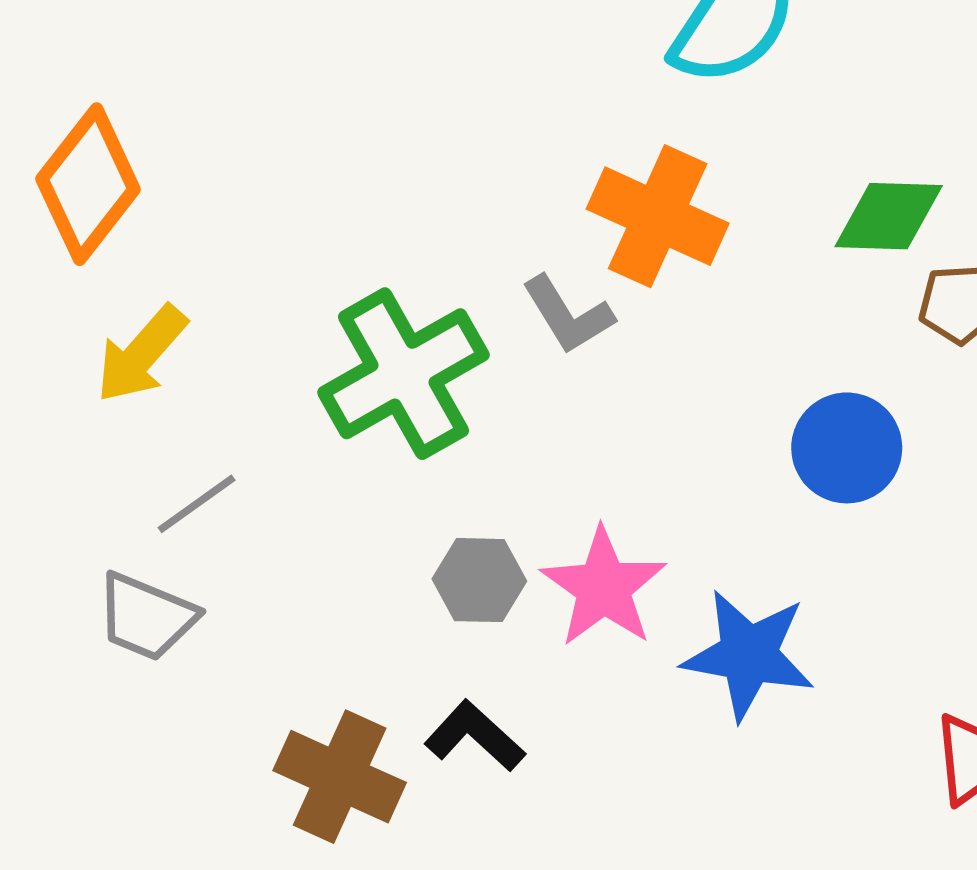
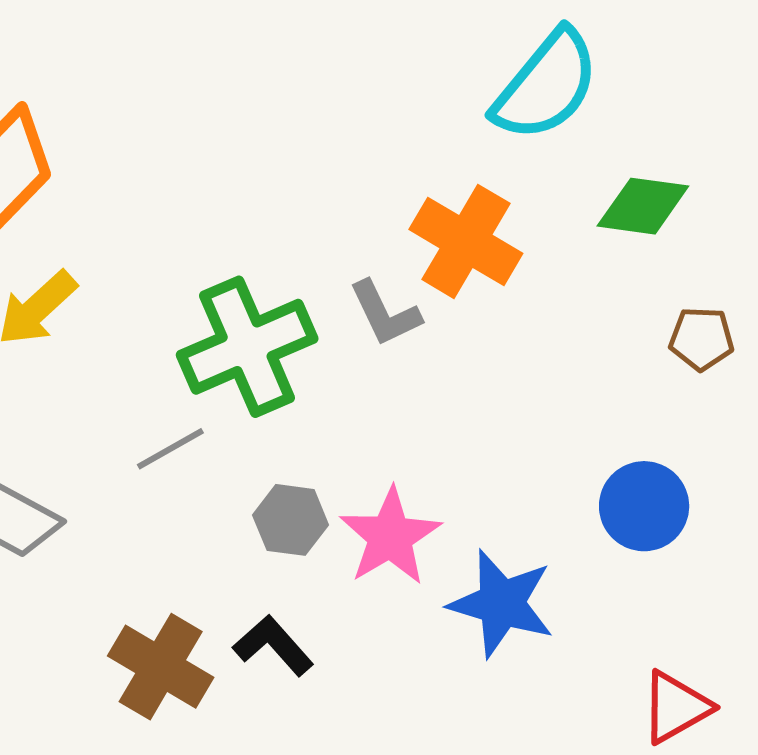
green diamond: (889, 216) -> (643, 206), moved
blue circle: (847, 448) -> (644, 506), moved
gray line: (197, 504) -> (170, 449), moved

